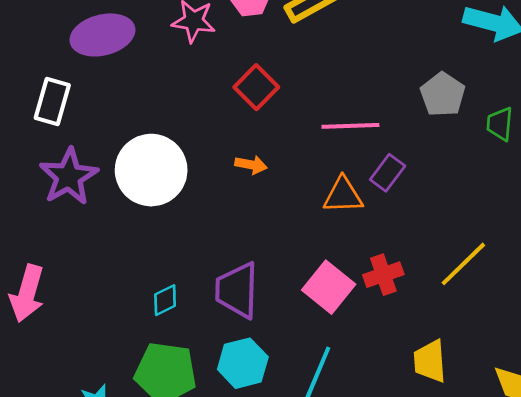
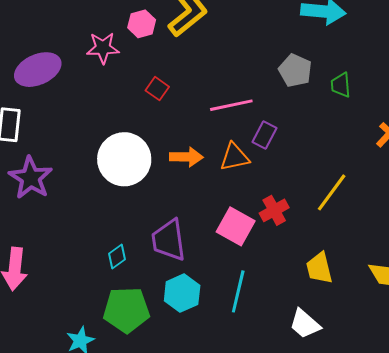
red square: (256, 87) -> (157, 89), size x0.7
orange arrow: (251, 165) -> (186, 157), moved, size x1.4
white circle: (151, 170) -> (124, 159), moved

